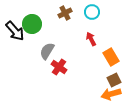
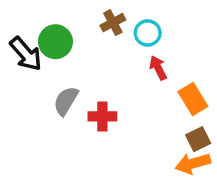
cyan circle: (92, 12) -> (148, 33), moved
gray semicircle: (47, 51) -> (66, 101), moved
red cross: (59, 67) -> (102, 116), turned -35

